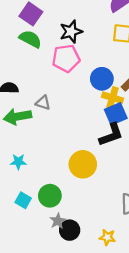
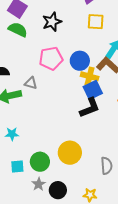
pink pentagon: (66, 58) -> (51, 58), moved
yellow circle: (83, 164) -> (70, 153), moved
cyan square: (23, 200) -> (17, 166), turned -32
gray star: (58, 221) -> (39, 184), moved

